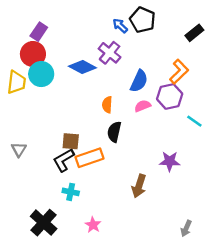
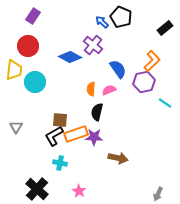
purple rectangle: (39, 32) -> (33, 16), moved
cyan circle: (41, 74) -> (35, 82), moved
blue semicircle: (139, 81) -> (118, 69), turned -60
pink semicircle: (143, 106) -> (109, 90), moved
purple star: (170, 161) -> (94, 137), moved
brown arrow: (139, 186) -> (118, 158), turned -96

